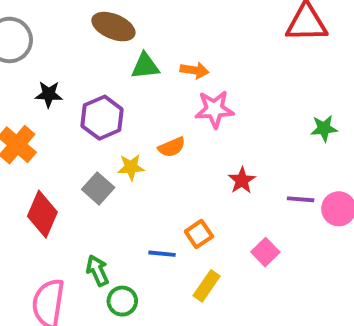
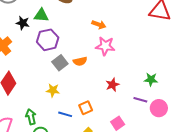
green triangle: (145, 66) -> (41, 15), moved
green star: (324, 128) -> (151, 79), moved
yellow star: (131, 167) -> (53, 90), moved
gray square: (98, 188) -> (60, 63), moved

